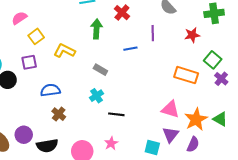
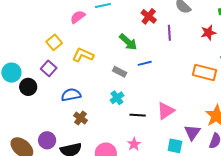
red cross: (122, 13) -> (149, 16), moved
pink semicircle: (19, 18) -> (78, 17), moved
green arrow: (96, 29) -> (128, 42), moved, turned 132
blue line: (130, 49) -> (145, 63), moved
purple square: (29, 62) -> (49, 68), turned -35
pink triangle: (170, 109) -> (166, 111), moved, turned -48

